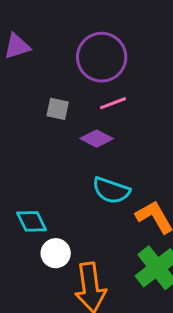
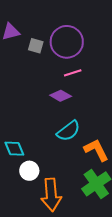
gray square: (58, 109) -> (36, 46), moved
cyan semicircle: (111, 190) -> (68, 131), turned -60

